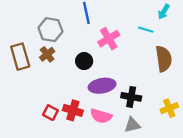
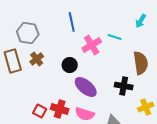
gray hexagon: (50, 30) -> (28, 33), moved
cyan line: (146, 30) -> (115, 37), moved
purple ellipse: (102, 86) -> (86, 87), turned 50
black cross: (131, 97) -> (124, 86), moved

